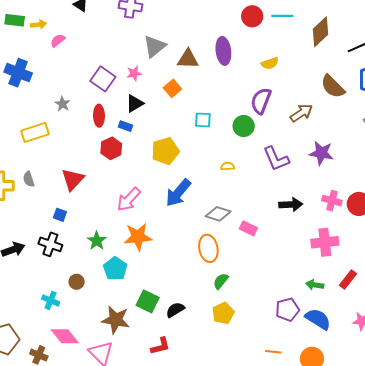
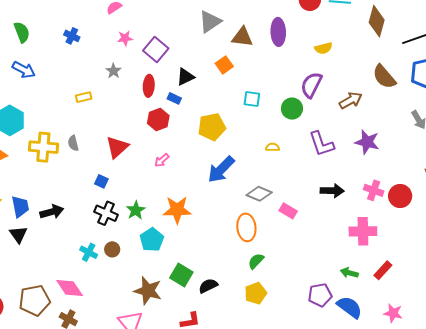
brown diamond: (320, 32) -> (377, 21), turned -36
blue cross: (18, 73) -> (72, 36), size x0.6
pink star: (134, 73) -> (125, 38), moved
yellow rectangle: (35, 132) -> (84, 97), size x0.6
pink arrow: (129, 199) -> (162, 160), moved, size x0.6
black cross: (50, 244) -> (106, 213), moved
cyan cross: (51, 300) -> (89, 252), moved
pink diamond: (65, 336) -> (70, 288), moved

